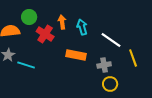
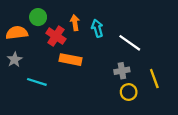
orange rectangle: (76, 55) -> (70, 60), moved
yellow line: (133, 58) -> (154, 79), moved
cyan line: (26, 65) -> (37, 82), moved

